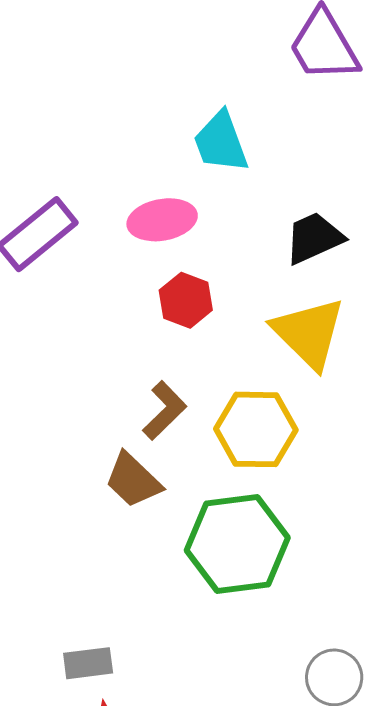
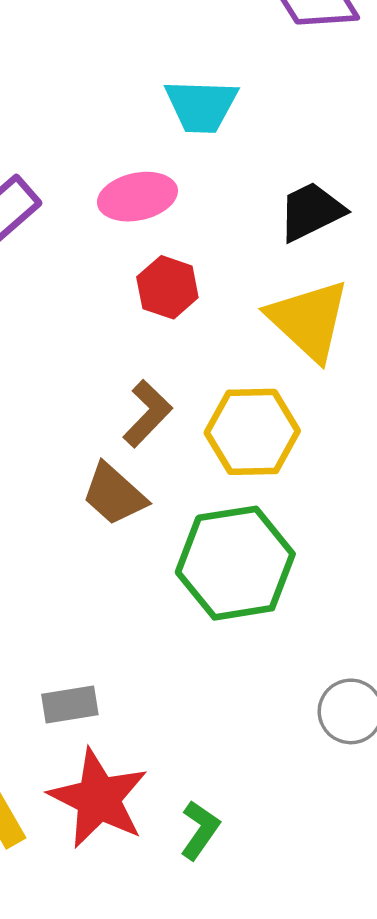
cyan trapezoid: (221, 142) -> (201, 106), turned -66

